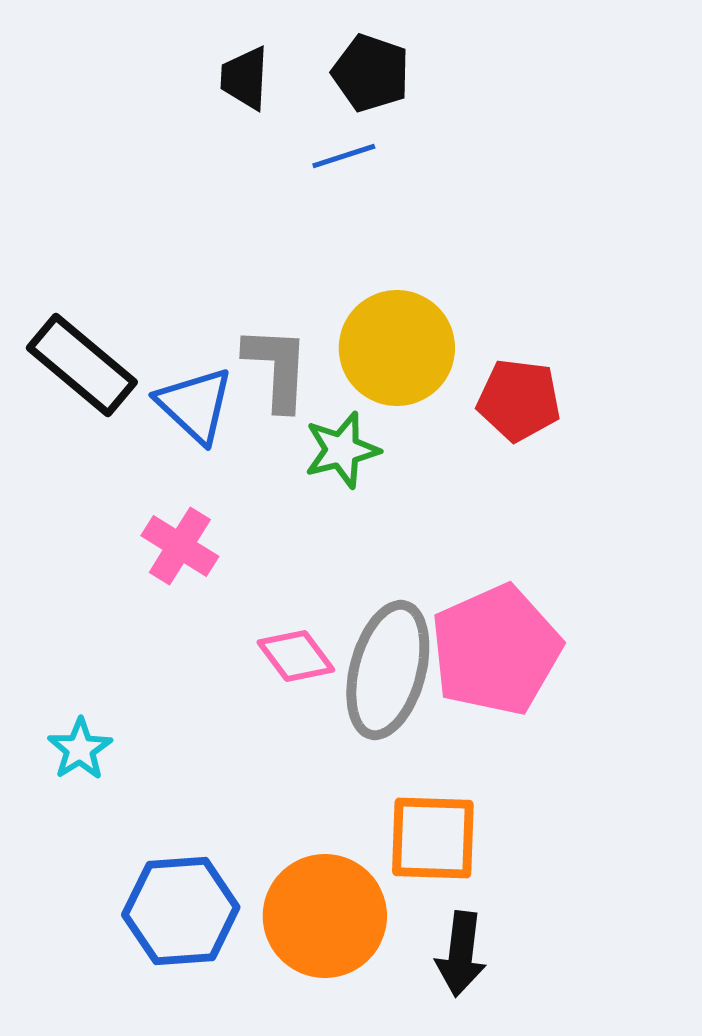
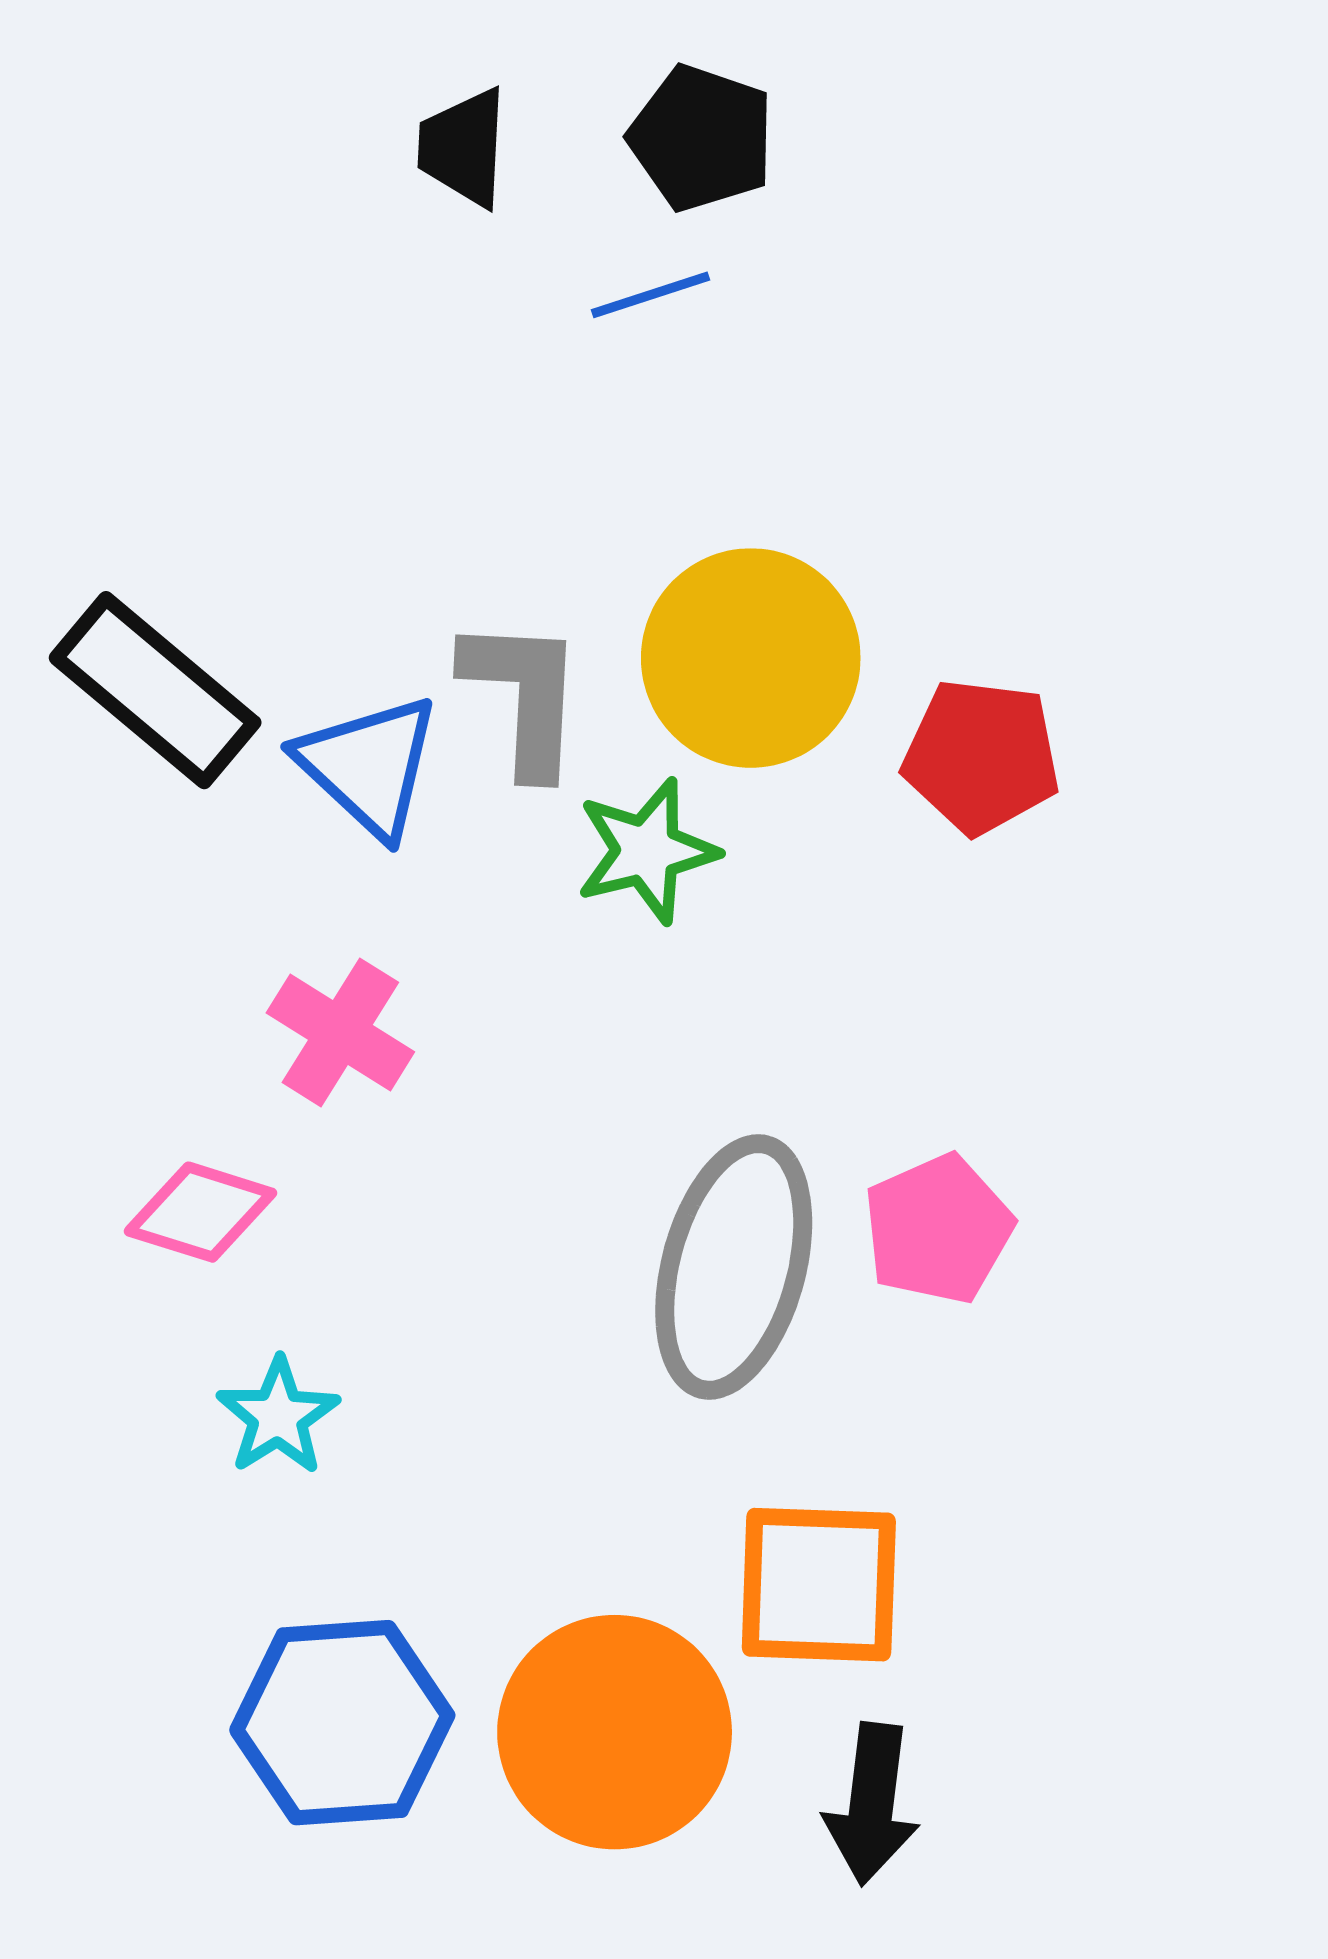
pink pentagon: (496, 650) -> (938, 1229), size x0.6
pink diamond: (296, 656) -> (200, 1212), moved, turned -36
cyan star: (80, 749) -> (278, 1416), moved

